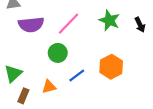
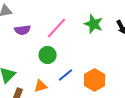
purple semicircle: (31, 25) -> (23, 30), size x0.7
orange hexagon: (111, 67) -> (95, 80), moved

